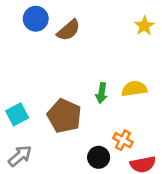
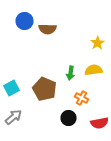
yellow star: (144, 26) -> (98, 43), moved
brown semicircle: (69, 30) -> (48, 29), turned 42
orange cross: (123, 140) -> (82, 98), moved

